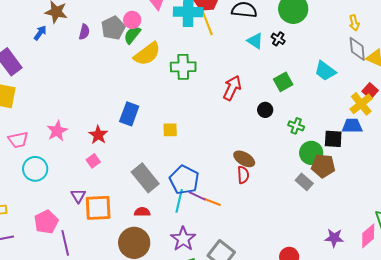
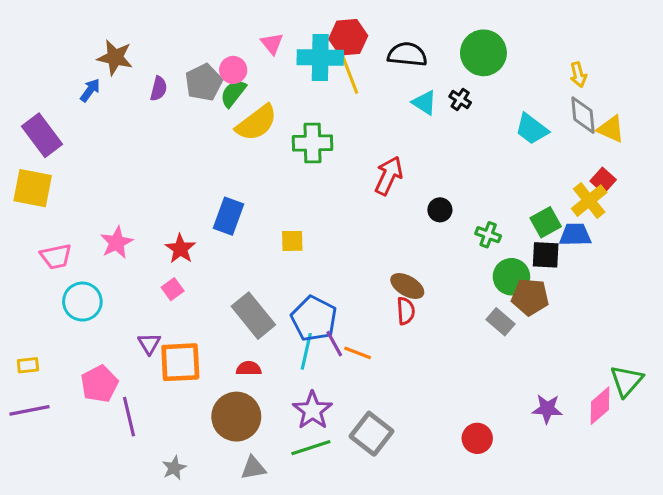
cyan trapezoid: (325, 71) -> (532, 129), moved
green square: (283, 82) -> (546, 222), moved
purple line: (197, 196) -> (334, 344), turned 36

